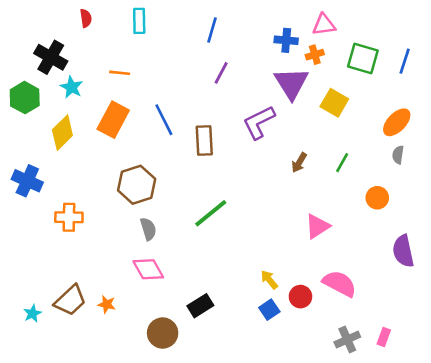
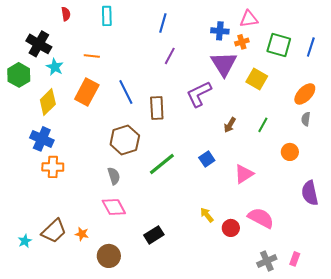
blue cross: (27, 181) -> (42, 139), moved
brown hexagon: (137, 185) -> (125, 140), moved
blue square: (269, 310) -> (207, 159), moved
brown circle: (163, 333) -> (109, 256), moved

